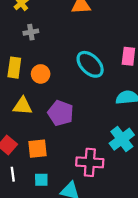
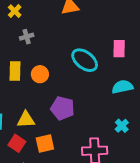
yellow triangle: (22, 106) -> (26, 120), moved
cyan cross: (122, 139) -> (122, 126), size x0.6

